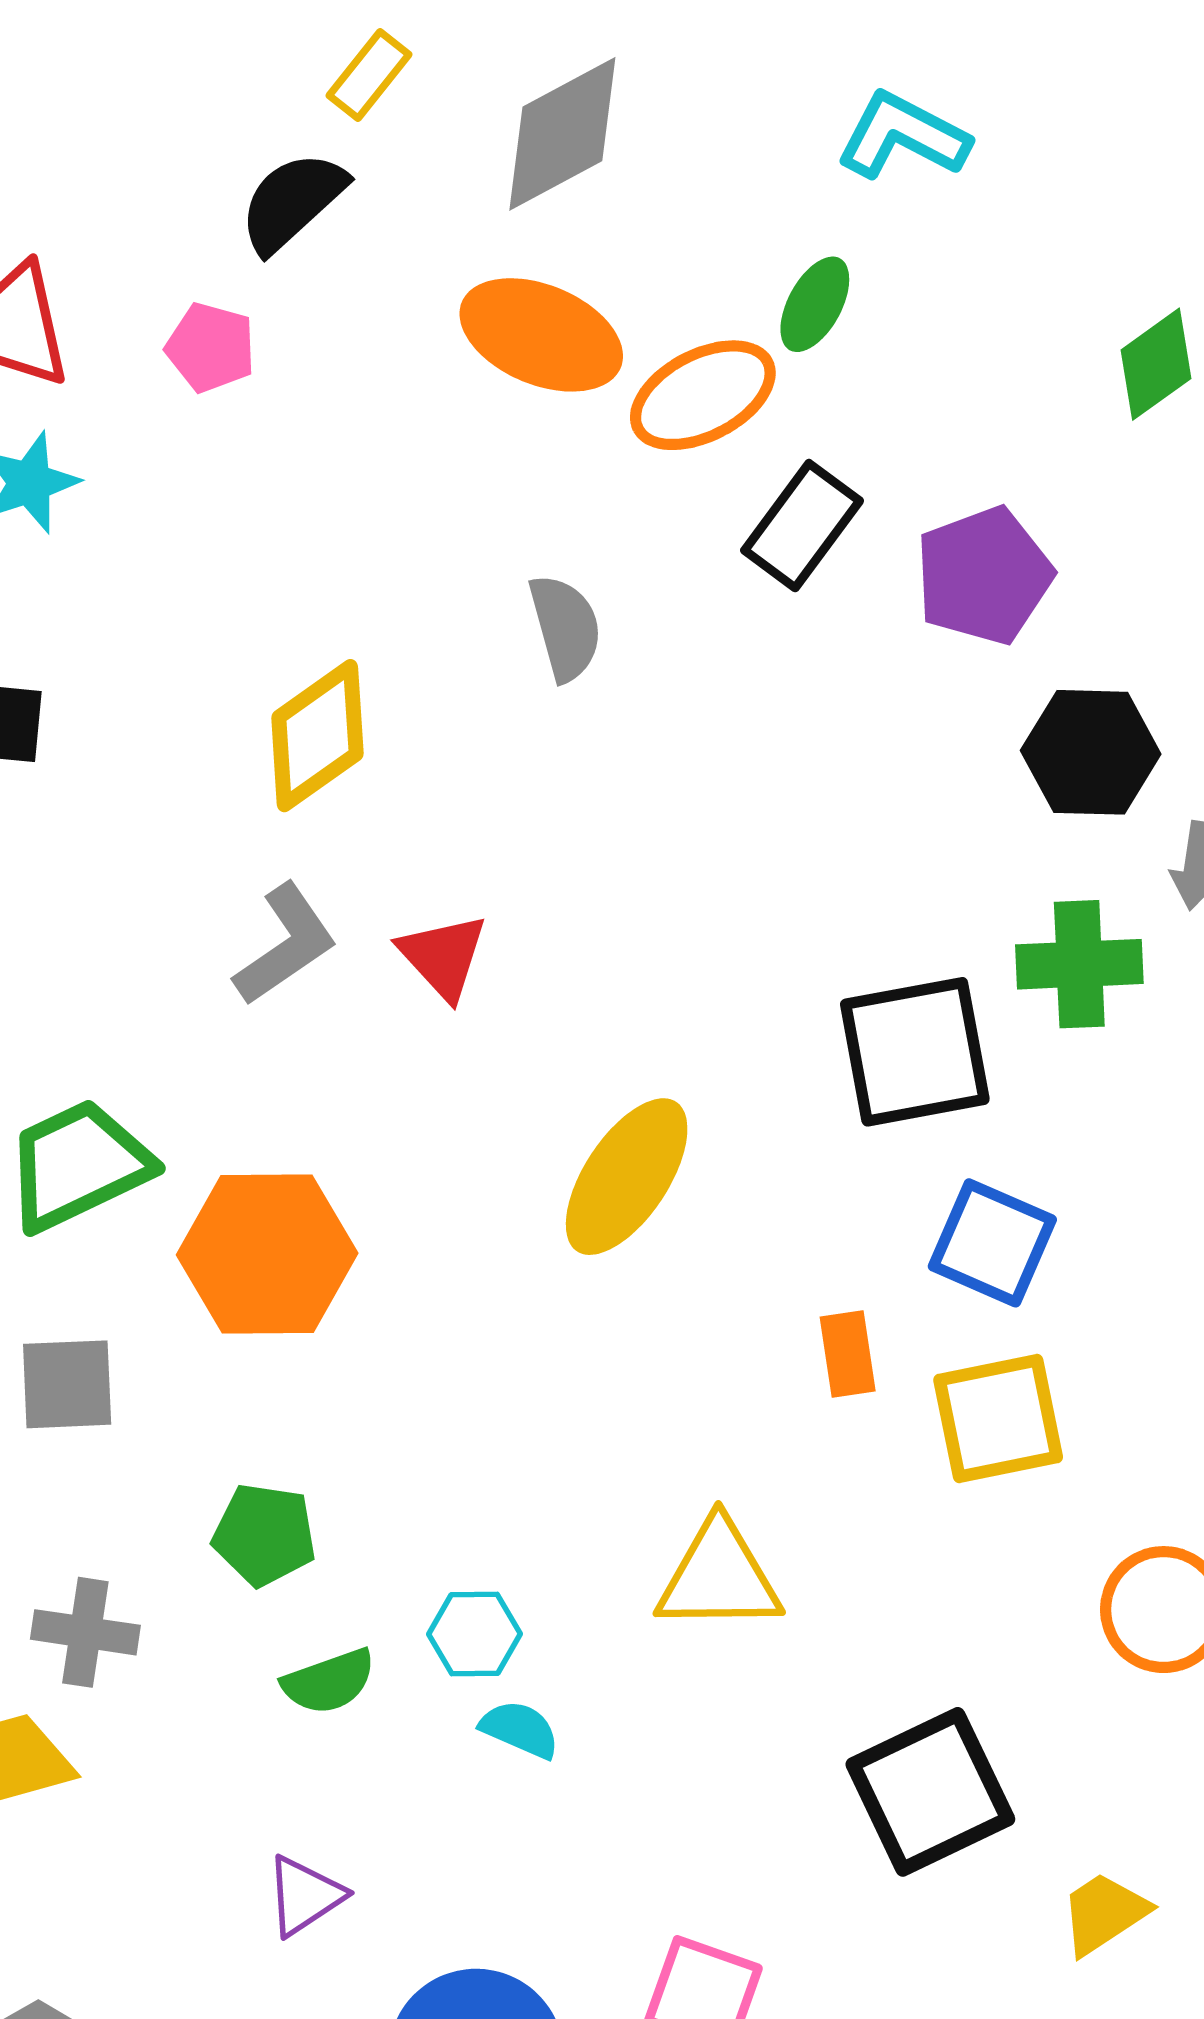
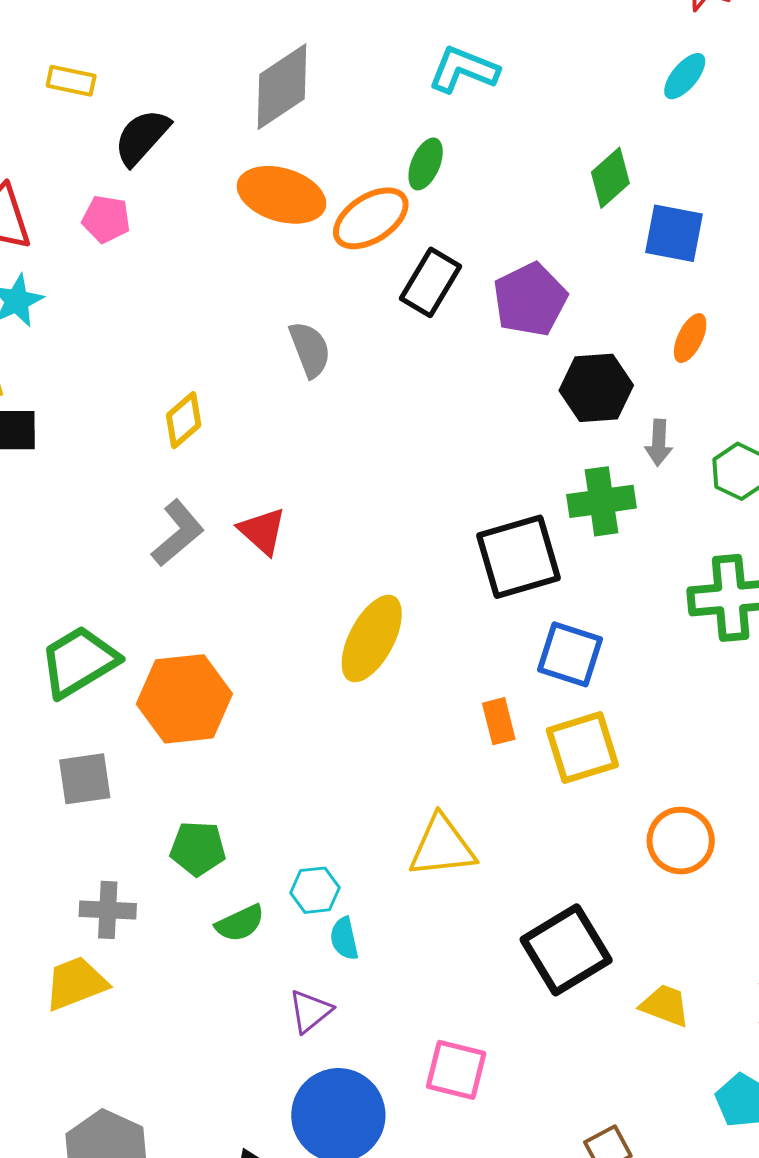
yellow rectangle: (369, 75) -> (71, 81), moved, turned 69
yellow diamond: (317, 736) -> (184, 420), size x0.7
cyan semicircle: (520, 1729) -> (344, 938), turned -120
purple triangle: (305, 1896) -> (310, 1011), moved
yellow trapezoid: (1104, 1913) -> (665, 1005), turned 60

